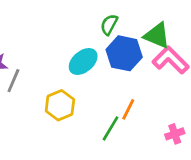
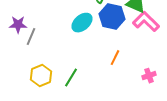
yellow hexagon: (60, 105) -> (41, 76), moved
green line: (110, 128) -> (71, 78), moved

